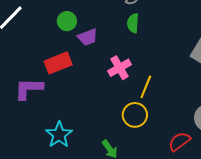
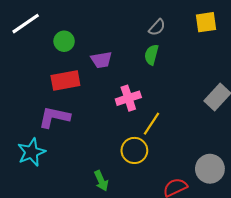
green circle: (67, 21) -> (64, 41), moved
purple L-shape: (29, 89) -> (54, 117), moved
cyan star: (59, 135) -> (31, 152), moved

